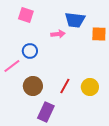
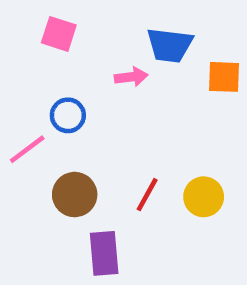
purple rectangle: (46, 112) -> (104, 253), turned -30

